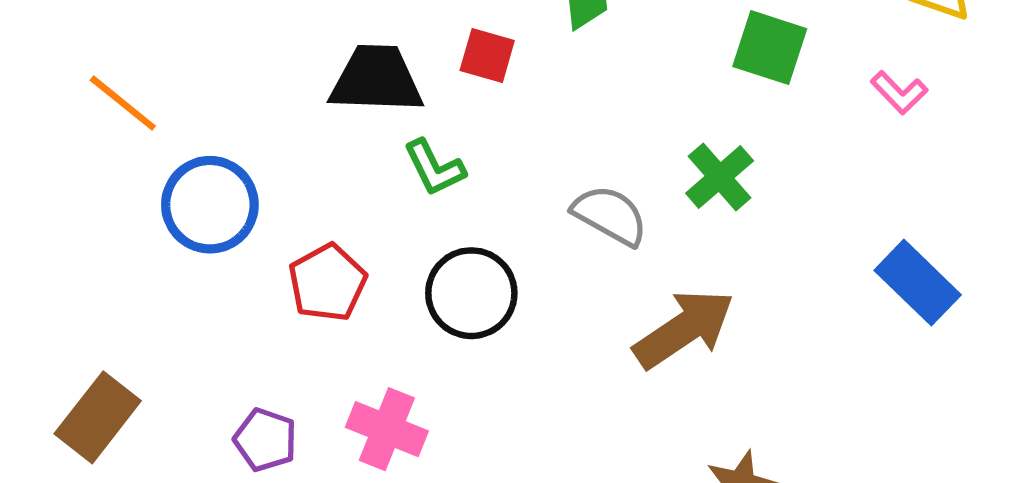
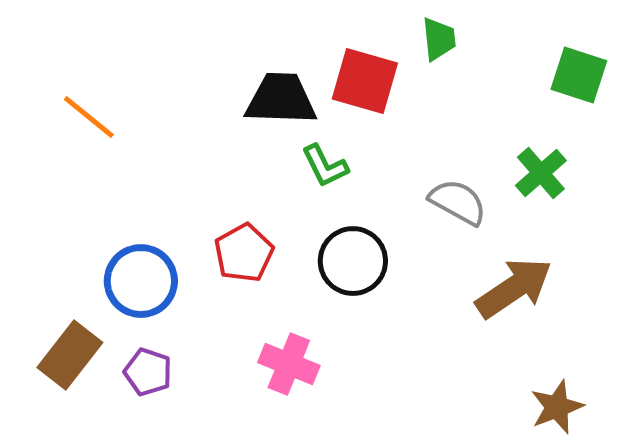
red square: (487, 56) -> (365, 81), size x1.6
blue circle: (210, 205) -> (141, 281), moved
purple pentagon: (265, 440) -> (148, 372), moved

